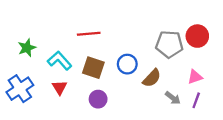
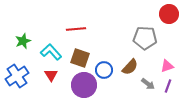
red circle: (197, 36) -> (169, 14), moved
blue circle: (127, 64) -> (104, 70), moved
purple circle: (98, 99) -> (84, 85), size x1.6

